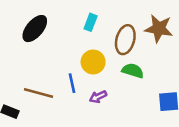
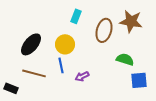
black ellipse: (35, 29) -> (31, 44), moved
yellow circle: (93, 62) -> (65, 44), moved
green semicircle: (133, 71) -> (125, 59), moved

